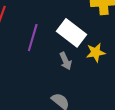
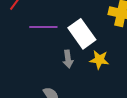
purple line: (33, 38) -> (43, 27), turned 56

